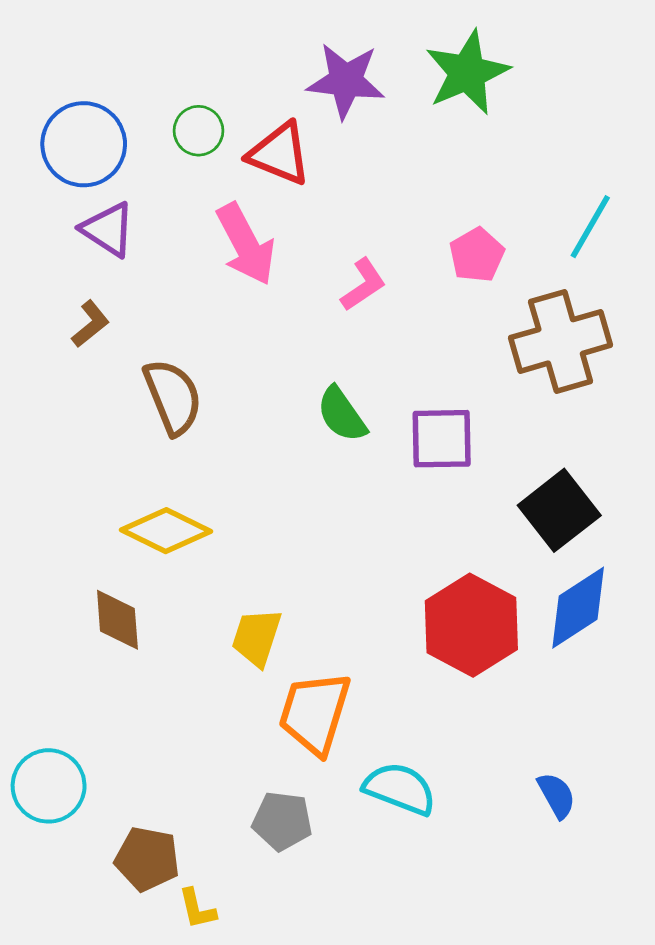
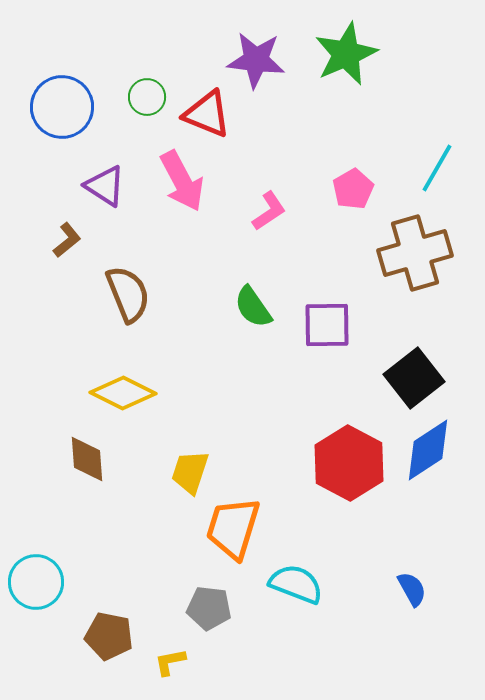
purple triangle: (108, 229) -> (105, 186), moved
yellow L-shape: (197, 909) -> (170, 662), moved, turned 92

